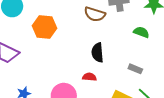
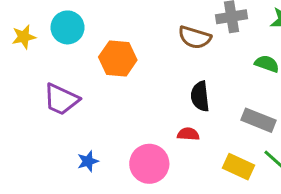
gray rectangle: (135, 69) -> (259, 120), size x1.5

